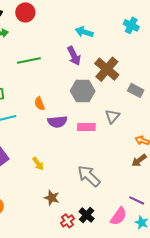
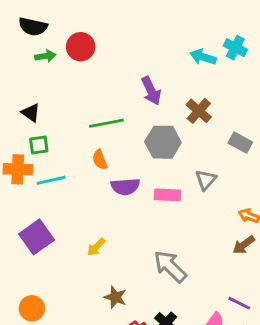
red circle: (25, 12) -> (81, 47), moved
cyan arrow: (84, 32) -> (203, 57), moved
green line: (29, 60) -> (106, 123), moved
brown cross: (107, 69) -> (199, 111), size x0.7
yellow arrow: (38, 164) -> (96, 247), turned 80

